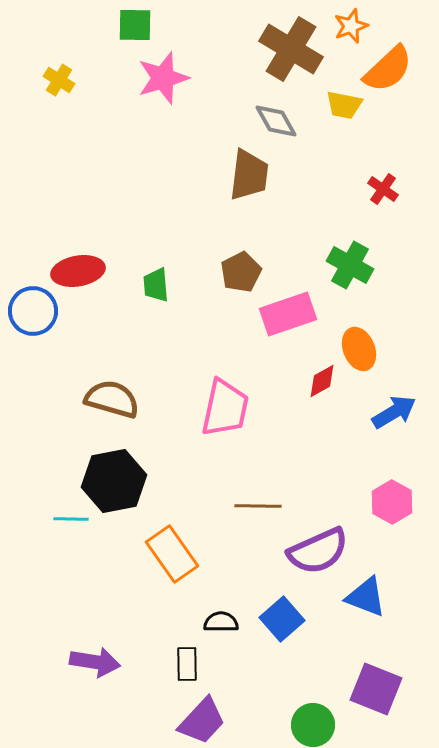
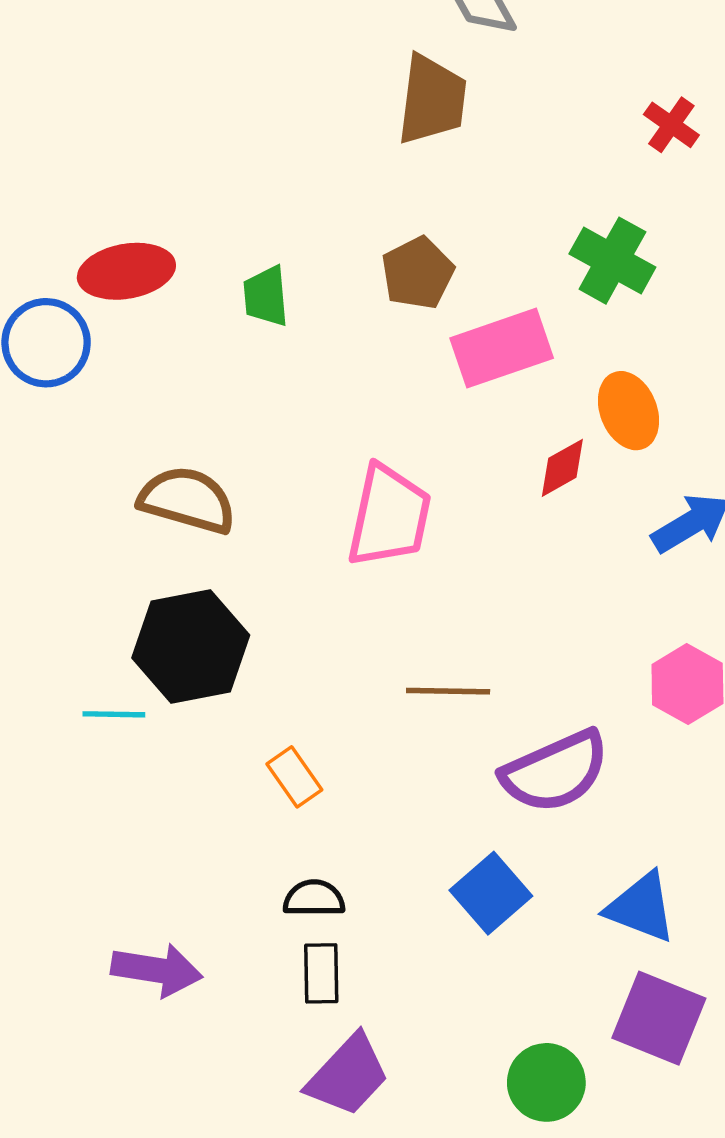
orange rectangle: (172, 554) -> (294, 777), size x0.6
blue triangle: (366, 597) -> (641, 907), moved
black semicircle: (221, 622) -> (314, 898), moved

